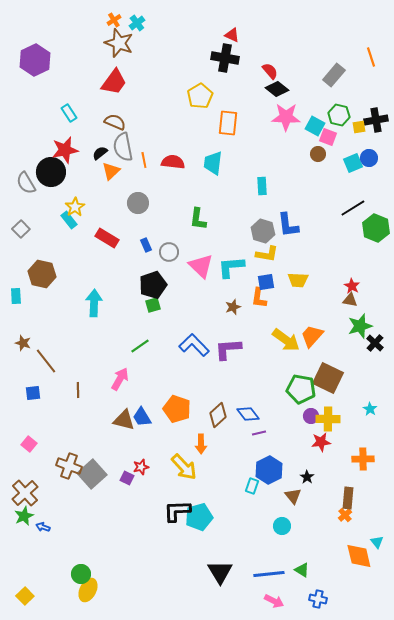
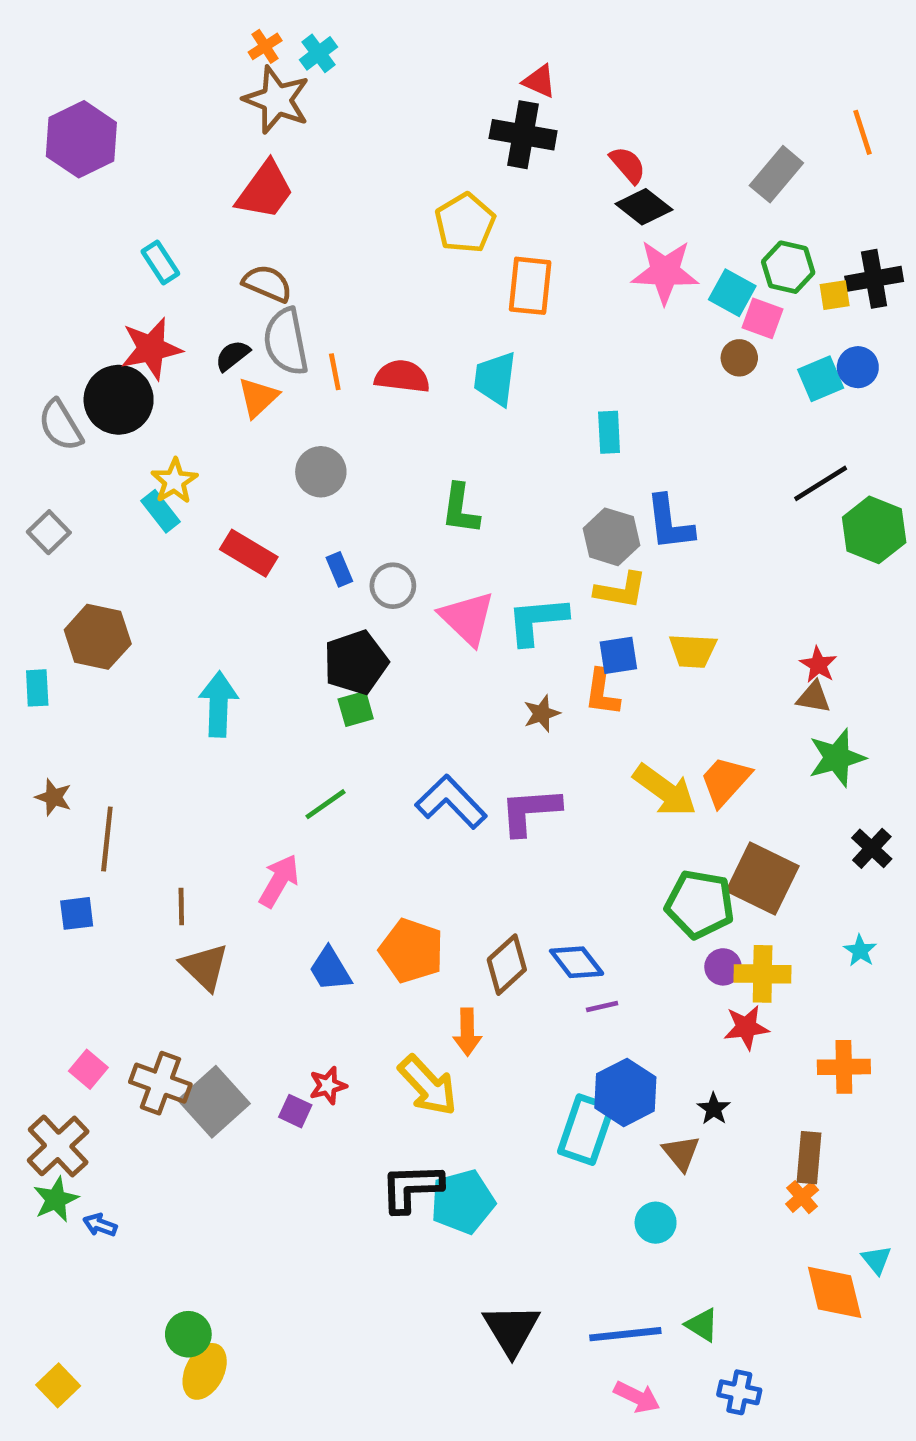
black cross: (375, 343) -> (872, 848), moved
brown line: (46, 361) -> (107, 839), turned 44
brown triangle: (124, 420) -> (205, 967), moved, turned 30
pink square: (29, 444) -> (88, 1069), moved
cyan rectangle: (252, 486) -> (586, 1130), size x1.8

